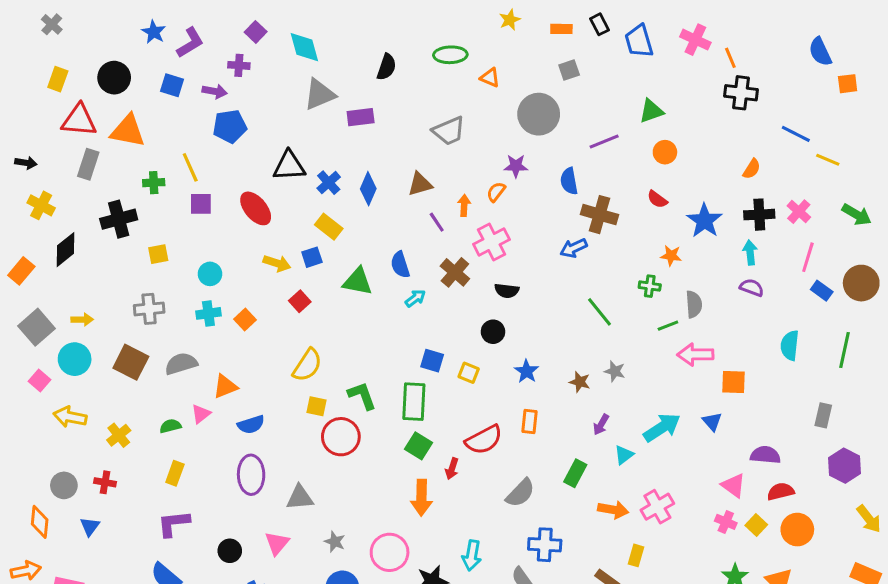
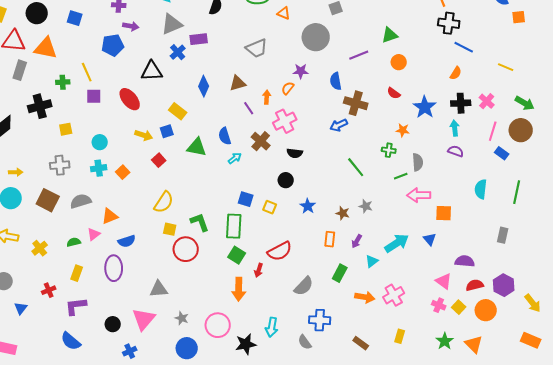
purple arrow: (215, 91) -> (131, 26), moved
blue line: (796, 134) -> (464, 47), moved
blue cross: (329, 183) -> (178, 52), moved
brown circle: (861, 283) -> (521, 130), moved
orange rectangle: (530, 421) -> (330, 239), moved
purple hexagon: (844, 466) -> (504, 285), moved
purple ellipse: (251, 475) -> (114, 268), moved
red cross: (105, 482) -> (49, 290), moved, turned -32
pink triangle: (277, 543) -> (144, 319), size x1.4
yellow rectangle: (636, 555) -> (400, 336), moved

